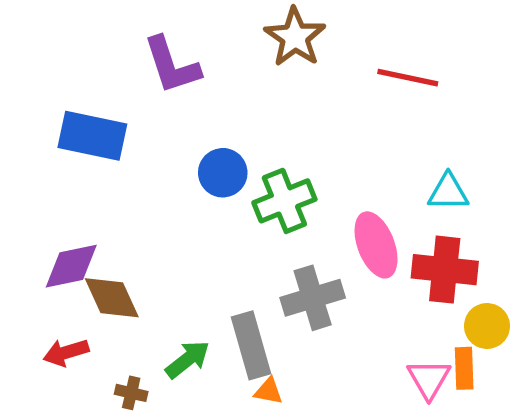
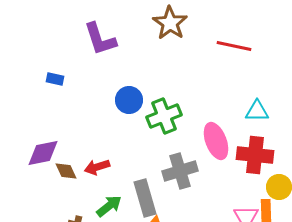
blue rectangle: (92, 136) -> (55, 79), size x0.5
brown diamond: (112, 298) -> (66, 171), size x0.7
red arrow: (66, 352) -> (97, 167), moved

